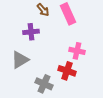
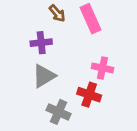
gray triangle: (20, 60) -> (44, 76), moved

